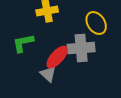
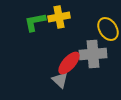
green L-shape: (23, 43) -> (35, 22), moved

